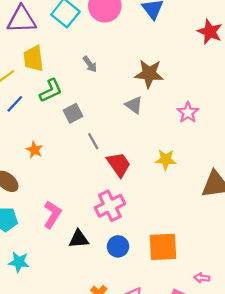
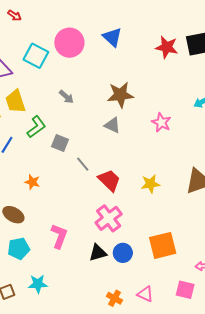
gray square: (73, 113) -> (60, 143), turned -30
yellow star: (166, 160) -> (150, 184), moved
black triangle: (79, 239) -> (98, 253), moved

